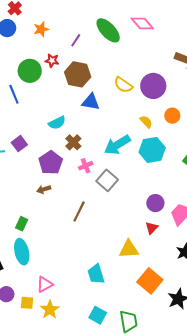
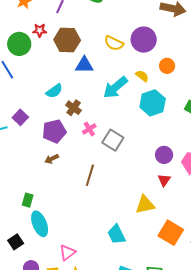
cyan arrow: (117, 145) -> (115, 87), moved
purple pentagon: (51, 163) -> (54, 131), turned 30
green rectangle: (22, 224) -> (28, 200), moved

